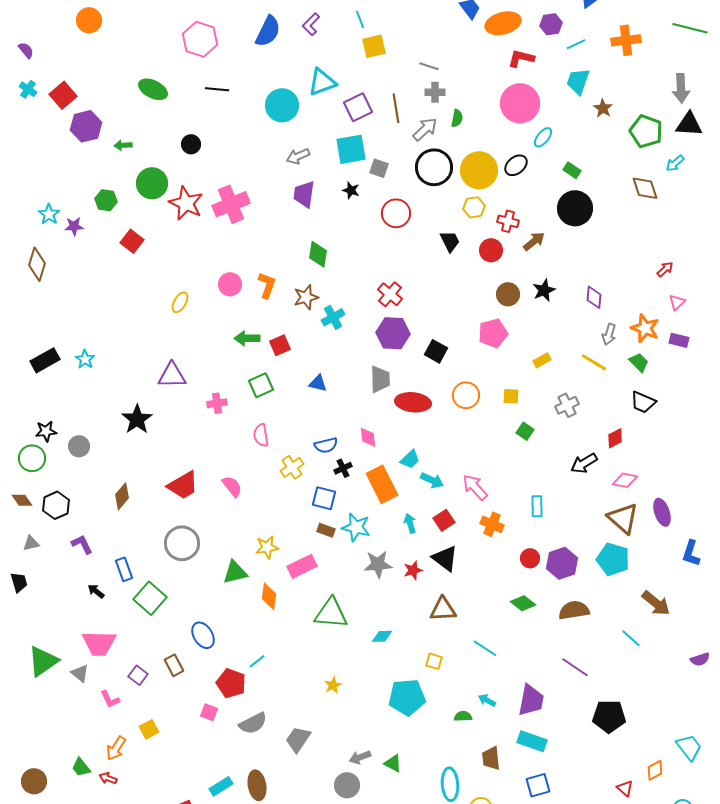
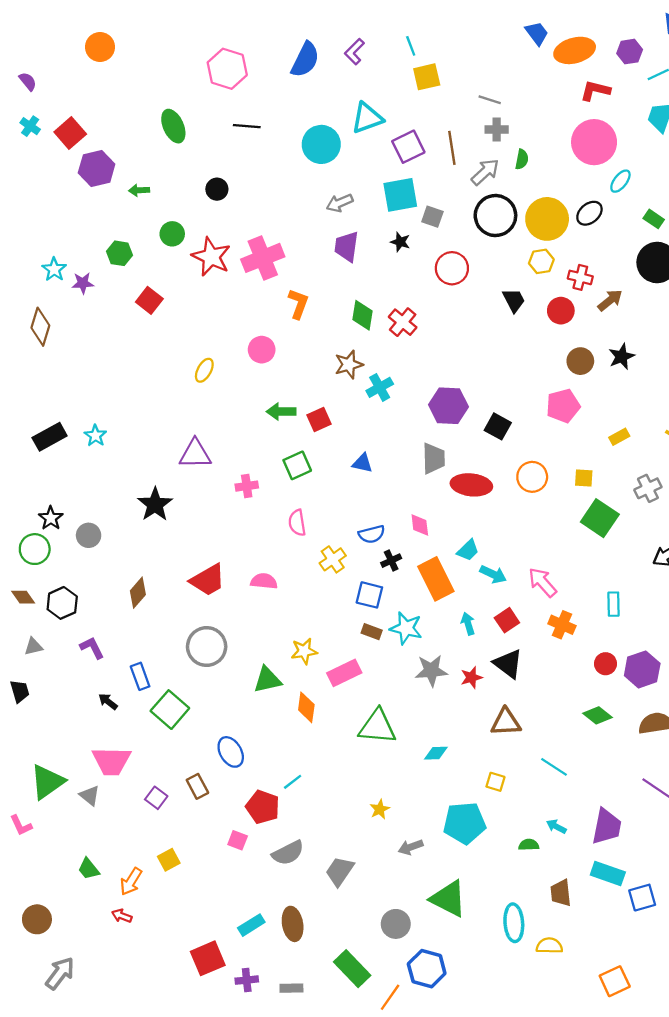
green ellipse: (153, 89) -> (173, 126), turned 40
green circle: (152, 183) -> (172, 234), size x0.7
orange L-shape: (267, 285) -> (298, 304), moved
red cross: (390, 294) -> (403, 322), moved
black star: (46, 431) -> (51, 518), turned -30
green square: (525, 431) -> (600, 518), size x1.8
pink semicircle: (232, 486) -> (264, 581), turned -45
pink L-shape: (110, 699) -> (21, 825), moved
gray arrow: (360, 757) -> (411, 847), moved
green triangle: (393, 763) -> (448, 899), size x1.8
green trapezoid: (81, 767) -> (89, 869), moved
blue square: (538, 785) -> (642, 898), moved

